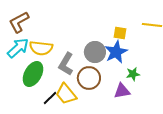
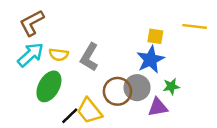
yellow semicircle: (41, 48) -> (59, 55), size x0.7
gray circle: (95, 52) -> (137, 88), moved
gray L-shape: (66, 64) -> (89, 57), moved

